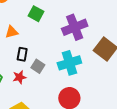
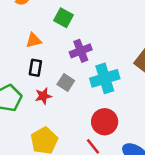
purple cross: (75, 27) -> (81, 51), moved, size x0.7
black rectangle: (22, 54) -> (35, 68), moved

